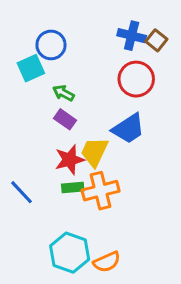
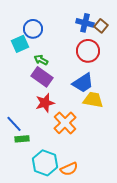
purple rectangle: (65, 119) -> (42, 77), size x1.5
yellow trapezoid: (94, 152) -> (93, 100), moved, turned 75
green rectangle: (73, 188) -> (22, 139), moved
orange cross: (101, 191) -> (65, 123), turned -30

